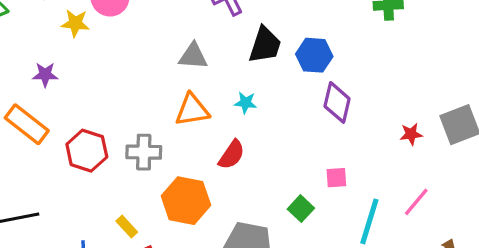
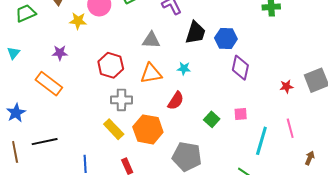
red hexagon: (87, 151) -> (111, 65), moved
pink line: (416, 202) -> (290, 128), turned -54
green square: (301, 209) -> (212, 119), moved
yellow rectangle: (127, 227) -> (114, 129), moved, size x1.5

